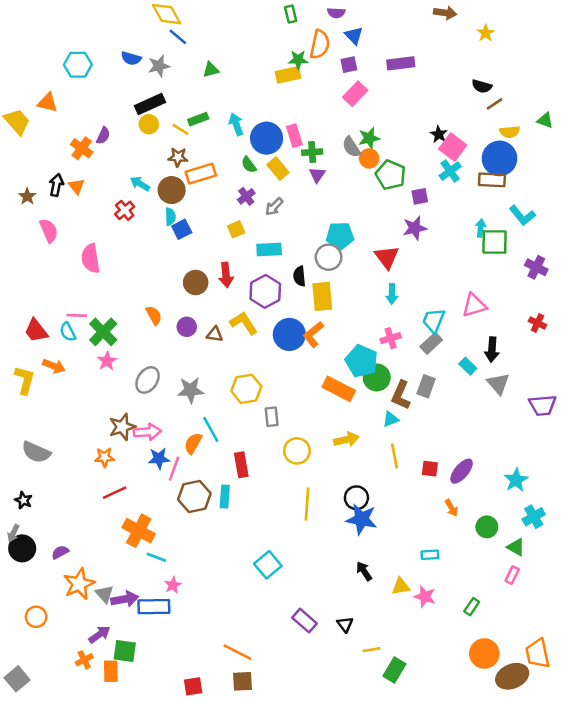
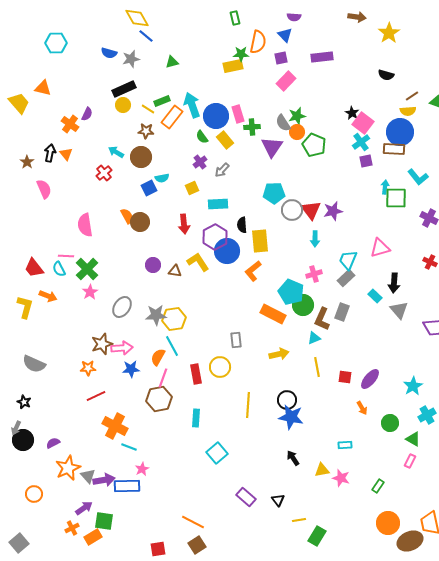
purple semicircle: (336, 13) -> (294, 17), moved
yellow star: (486, 33) -> (389, 33), size x1.5
cyan hexagon: (78, 65) -> (56, 43), moved
brown line: (494, 104) -> (412, 96), moved
cyan arrow: (236, 124) -> (192, 105), size x1.4
orange rectangle: (201, 174) -> (172, 117), moved, turned -35
purple triangle: (317, 175) -> (272, 147), moved, size x1.6
purple square: (420, 196) -> (366, 161), moved
cyan semicircle: (170, 217) -> (162, 178), moved, turned 80
purple star: (415, 228) -> (333, 211), moved
gray circle: (329, 257) -> (292, 210), moved
pink semicircle: (91, 258) -> (85, 225), moved
brown circle: (196, 282) -> (140, 222), moved
orange semicircle: (154, 315) -> (127, 216), moved
blue circle: (289, 334) -> (227, 251), moved
yellow hexagon: (246, 389) -> (174, 319), moved
gray rectangle: (272, 417) -> (236, 340), moved
yellow circle: (297, 451) -> (220, 367), moved
pink line: (174, 469) -> (163, 378), moved
cyan rectangle: (225, 496) -> (196, 418), moved
orange rectangle: (111, 671) -> (93, 537), turned 60
brown square: (242, 681) -> (197, 545), turned -30

